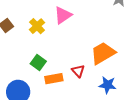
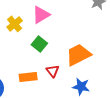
green square: (38, 63) -> (39, 44), moved

